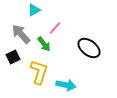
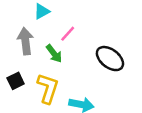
gray arrow: (21, 34) -> (26, 41), turned 35
black square: (13, 57) -> (16, 81), moved

